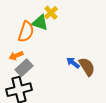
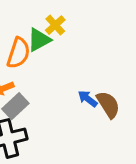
green triangle: (40, 23) -> (39, 40), turned -48

